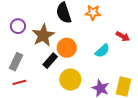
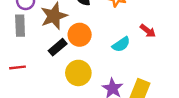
gray rectangle: (16, 62) -> (20, 26), moved, turned -36

